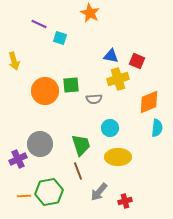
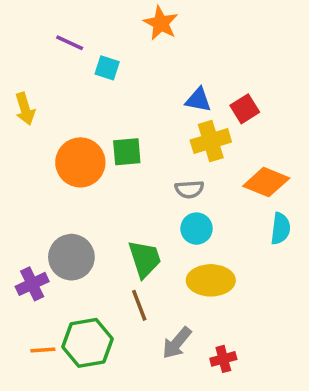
red square: (137, 61) -> (245, 109), turned 35
gray semicircle: (94, 99) -> (189, 189), moved
orange diamond: (149, 102) -> (266, 182), turned 45

